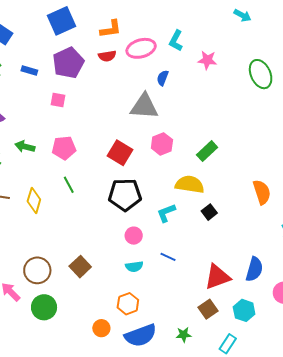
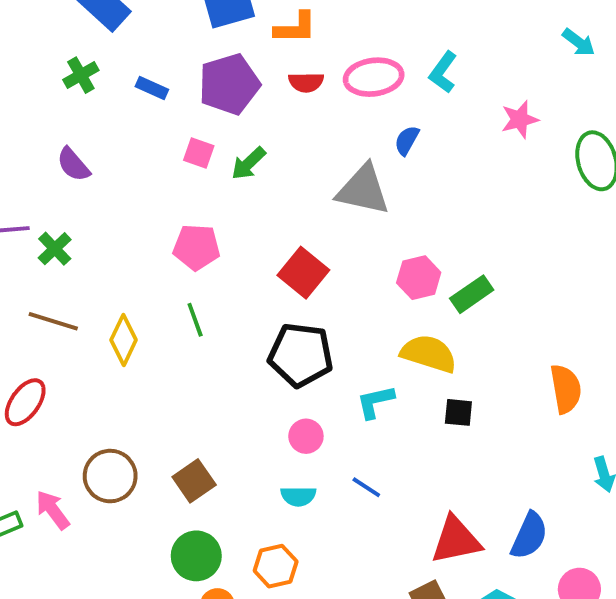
orange L-shape: (111, 29) -> (295, 28), moved
pink star: (207, 60) -> (520, 119), moved, turned -30
pink hexagon: (162, 144) -> (419, 278), moved
green arrow: (25, 147) -> (249, 163), moved, turned -66
black square: (209, 212) -> (458, 412), turned 35
green circle: (44, 307) -> (196, 556), moved

